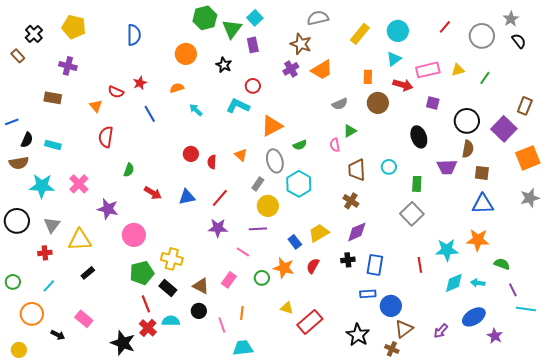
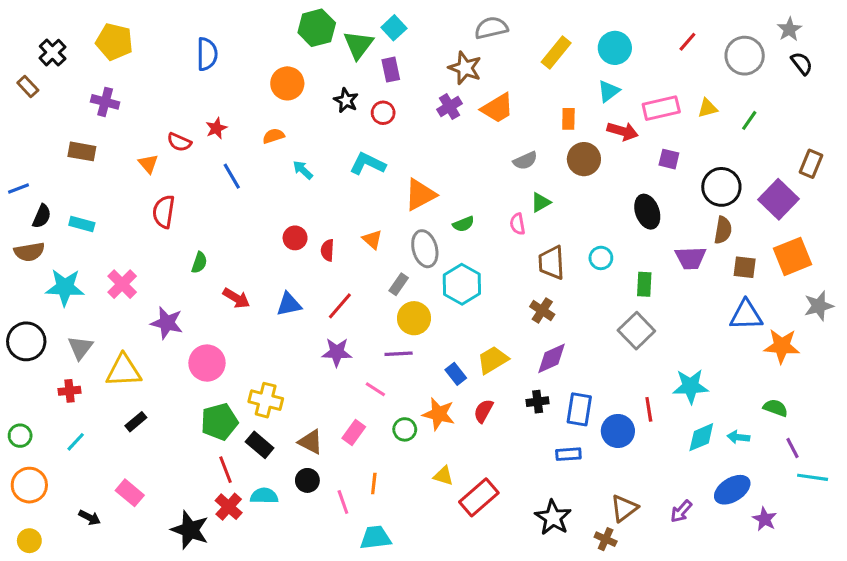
red circle: (253, 86) -> (383, 113), moved
orange square: (528, 158) -> (792, 256), moved
orange star: (478, 240) -> (782, 346), moved
blue circle: (391, 306) -> (618, 431), moved
orange circle: (32, 314) -> (29, 485), moved

